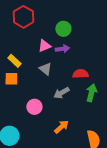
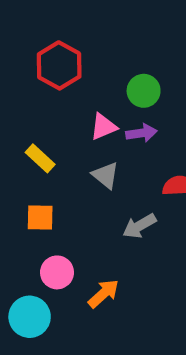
orange square: (11, 79) -> (40, 217), moved
pink circle: (34, 107) -> (57, 272), moved
orange arrow: (61, 127) -> (103, 294), moved

